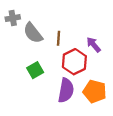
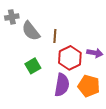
purple arrow: (94, 45) -> (95, 53), moved, turned 140

